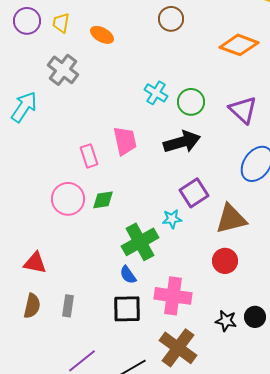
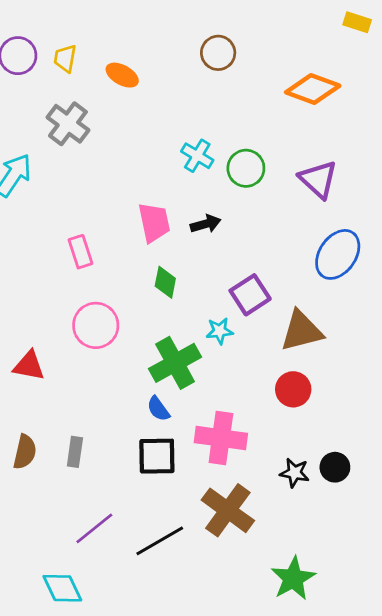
black arrow: (182, 142) -> (206, 224), moved, size x0.6
pink rectangle: (89, 156) -> (80, 252), moved
pink circle: (68, 199) -> (96, 325), moved
green diamond: (103, 200) -> (165, 282), moved, turned -70
red triangle: (35, 263) -> (29, 366), moved

